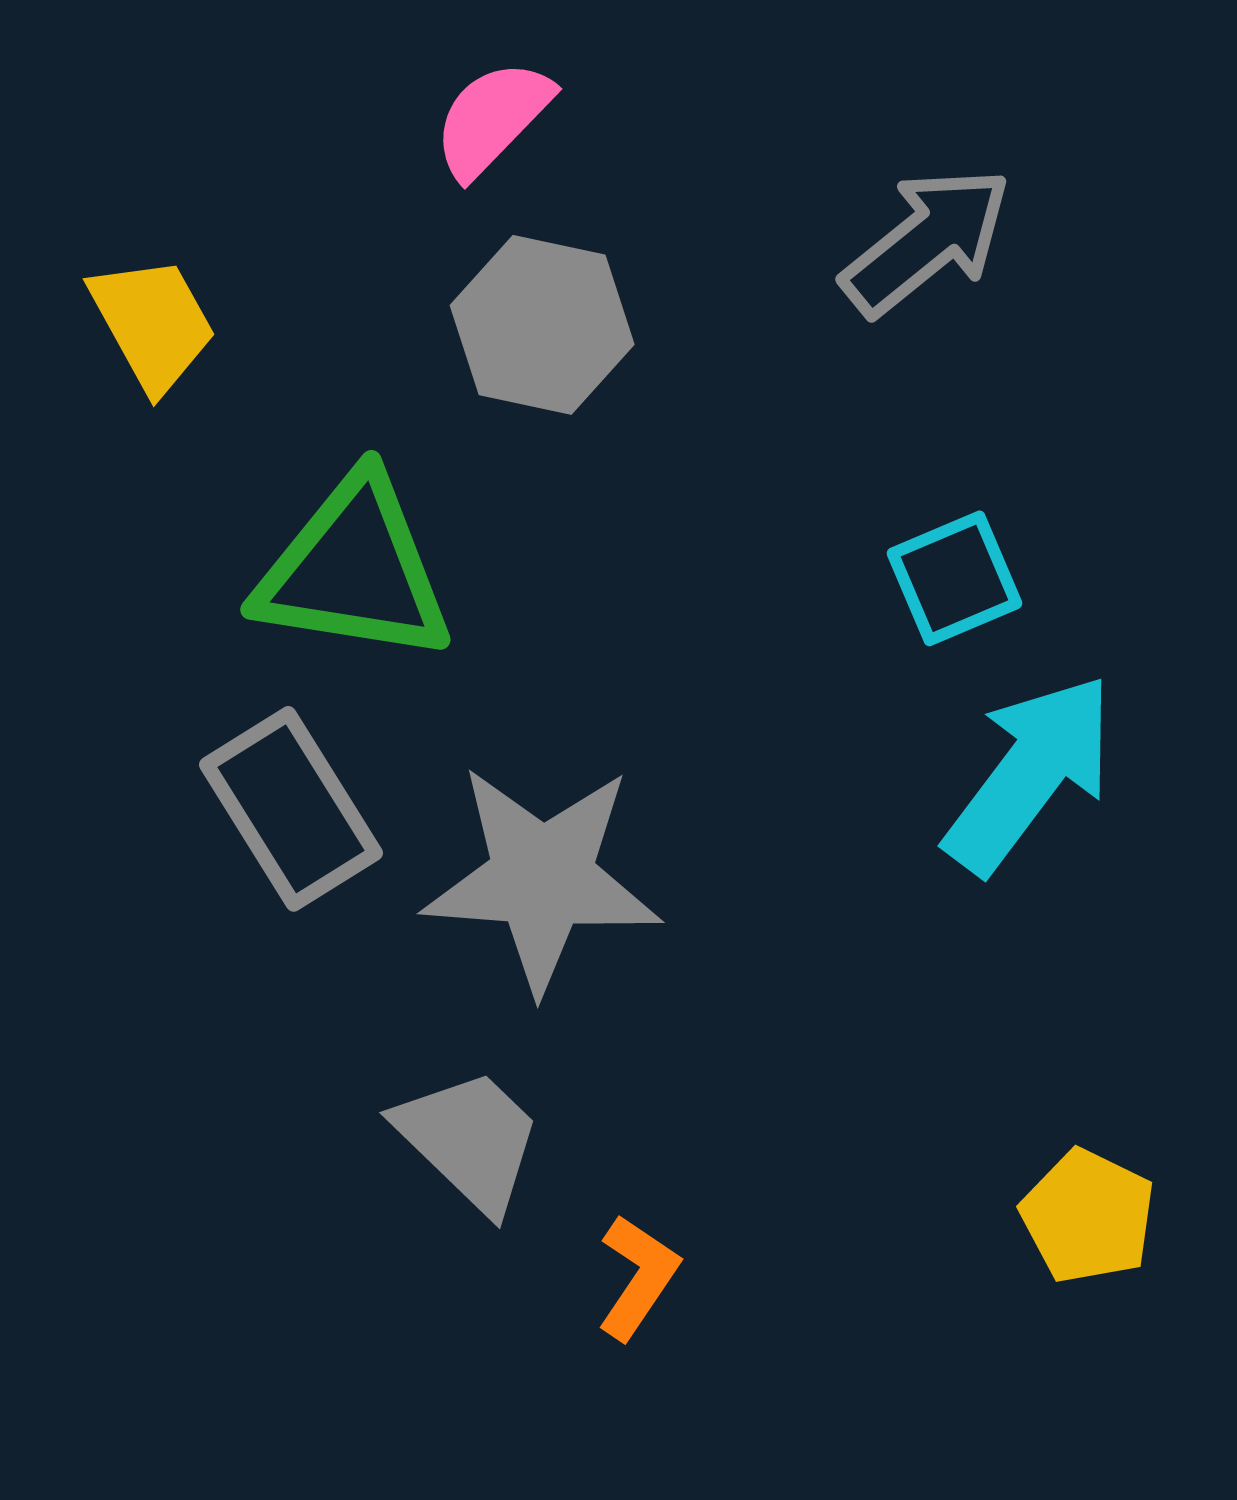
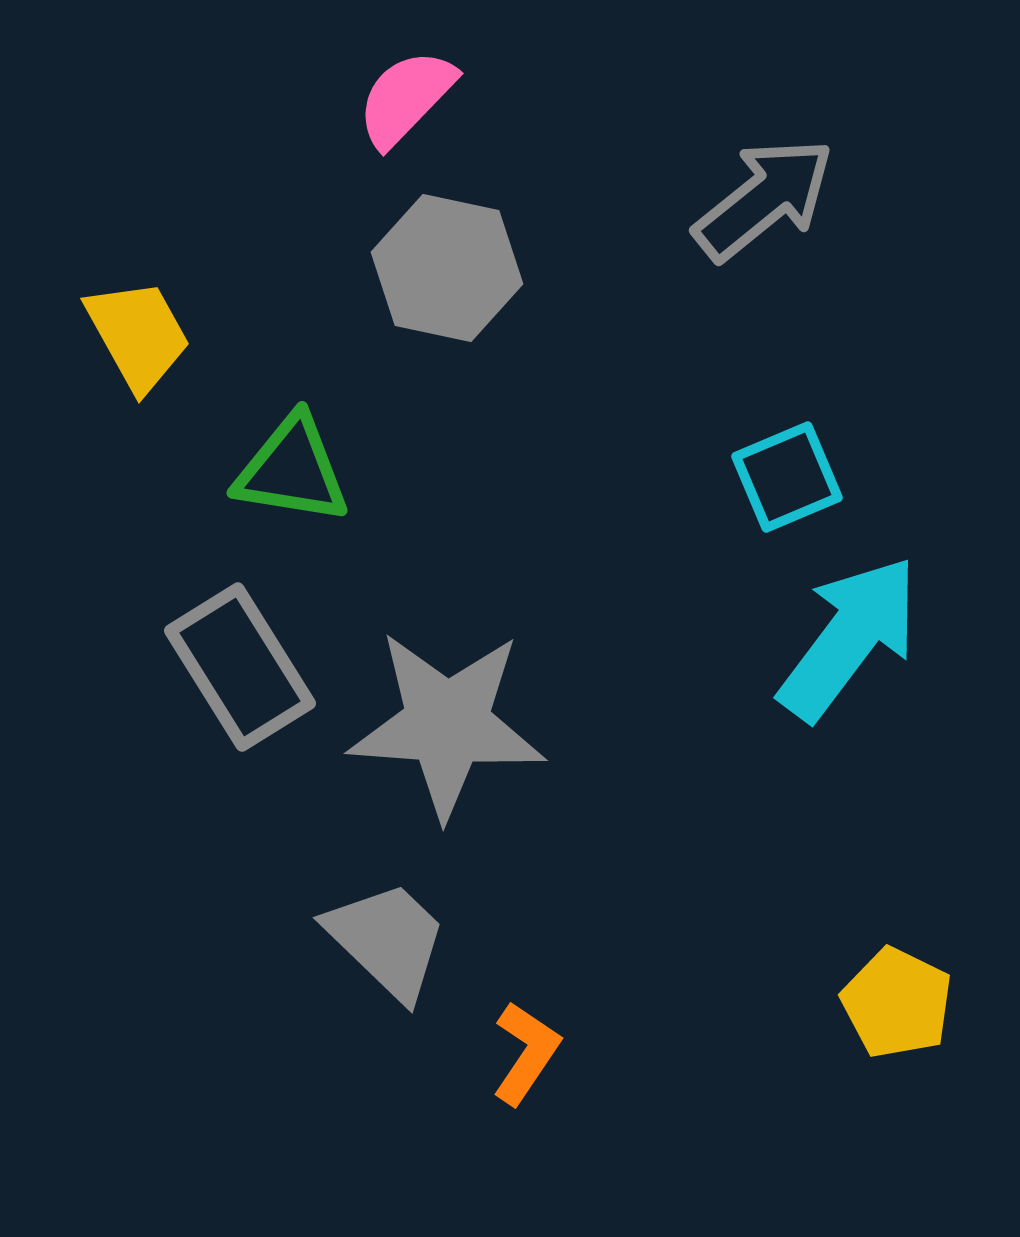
yellow trapezoid: (153, 324) -> (138, 335), moved
green triangle: (354, 570) -> (292, 470), size x0.7

